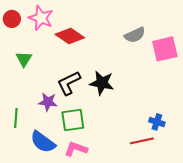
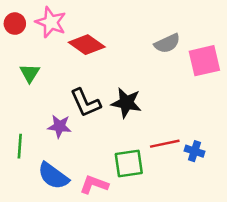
black L-shape: (69, 83) -> (85, 103), turned -88
green square: (73, 120) -> (129, 163), moved
red line: (142, 141) -> (165, 144), moved

